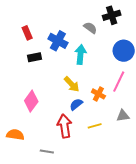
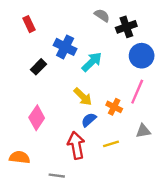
black cross: (112, 15) -> (126, 27), moved
gray semicircle: (90, 28) -> (102, 15), moved
red rectangle: (27, 33) -> (29, 24), moved
cyan arrow: (81, 54) -> (92, 62), turned 42
black rectangle: (34, 57) -> (39, 67), turned -32

